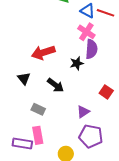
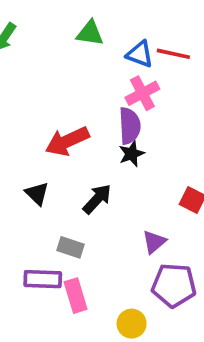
pink cross: (86, 32) -> (142, 93), turned 36
purple semicircle: (91, 49) -> (130, 126), moved
black arrow: (55, 85) -> (97, 199), turned -78
purple rectangle: (22, 143) -> (43, 279), moved

